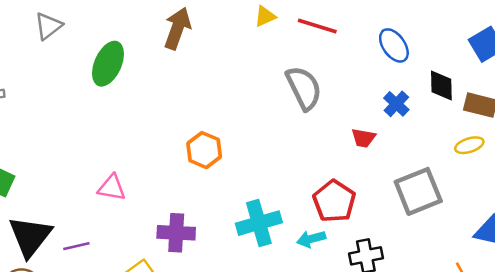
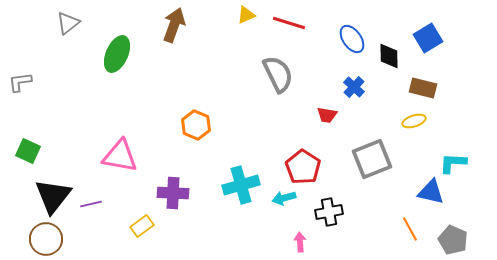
black diamond: (441, 86) -> (389, 56), moved
pink triangle: (112, 188) -> (120, 156), size x1.5

